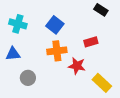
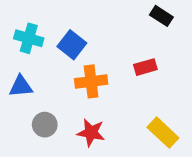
blue square: (55, 25) -> (72, 45), moved
red star: (77, 66) -> (91, 133), moved

